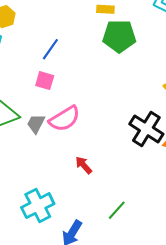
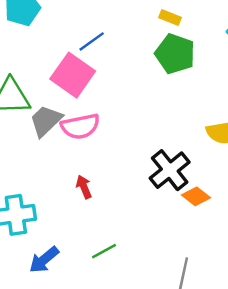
pink square: (45, 81) -> (73, 75), size x1.8
gray trapezoid: (36, 124) -> (46, 121), size x1.4

